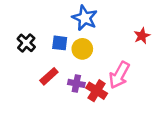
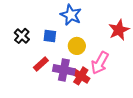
red star: (142, 36) -> (119, 30), size x1.5
yellow circle: (82, 49) -> (77, 46), moved
purple cross: (76, 83) -> (64, 70), size x1.5

